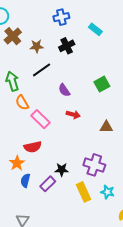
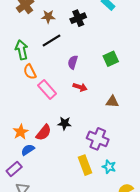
purple semicircle: (64, 90) -> (73, 62), turned 48
red semicircle: (33, 147) -> (44, 133), moved, turned -42
black star: (62, 170) -> (65, 123), moved
blue semicircle: (25, 181) -> (28, 150), turned 40
purple rectangle: (48, 184) -> (14, 169), moved

